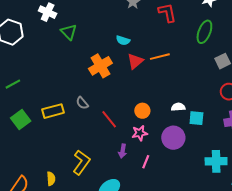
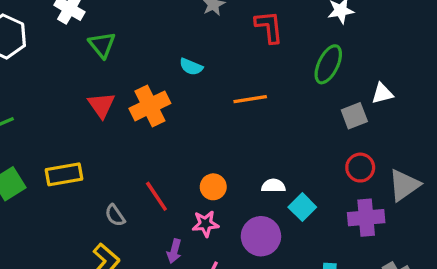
red triangle: (135, 61) -> (101, 105), moved, turned -30
gray semicircle: (82, 103) -> (115, 215), moved
cyan square: (196, 118) -> (302, 207), turned 35

